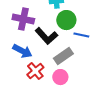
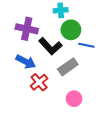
pink circle: (60, 77) -> (74, 99), moved

